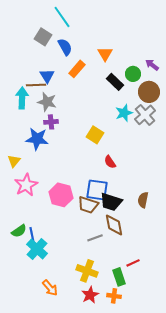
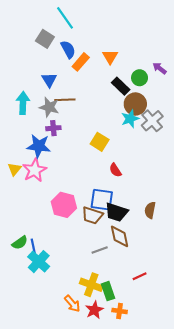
orange rectangle: (77, 69) -> (81, 62), moved
brown line: (36, 85) -> (65, 100), moved
brown circle: (149, 92) -> (135, 104), moved
pink star: (26, 185) -> (34, 170), moved
green rectangle: (119, 277) -> (108, 291), moved
orange arrow: (50, 288) -> (72, 304), moved

